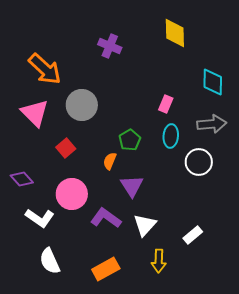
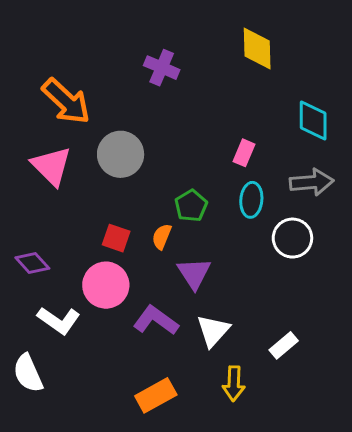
red square: (66, 148) -> (116, 238), moved, turned -30
white semicircle: (50, 261) -> (28, 373), moved

